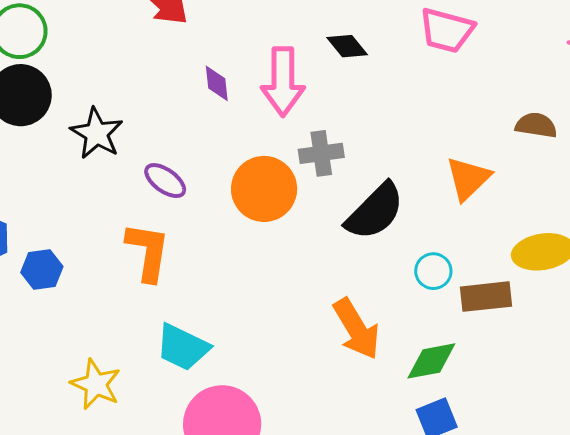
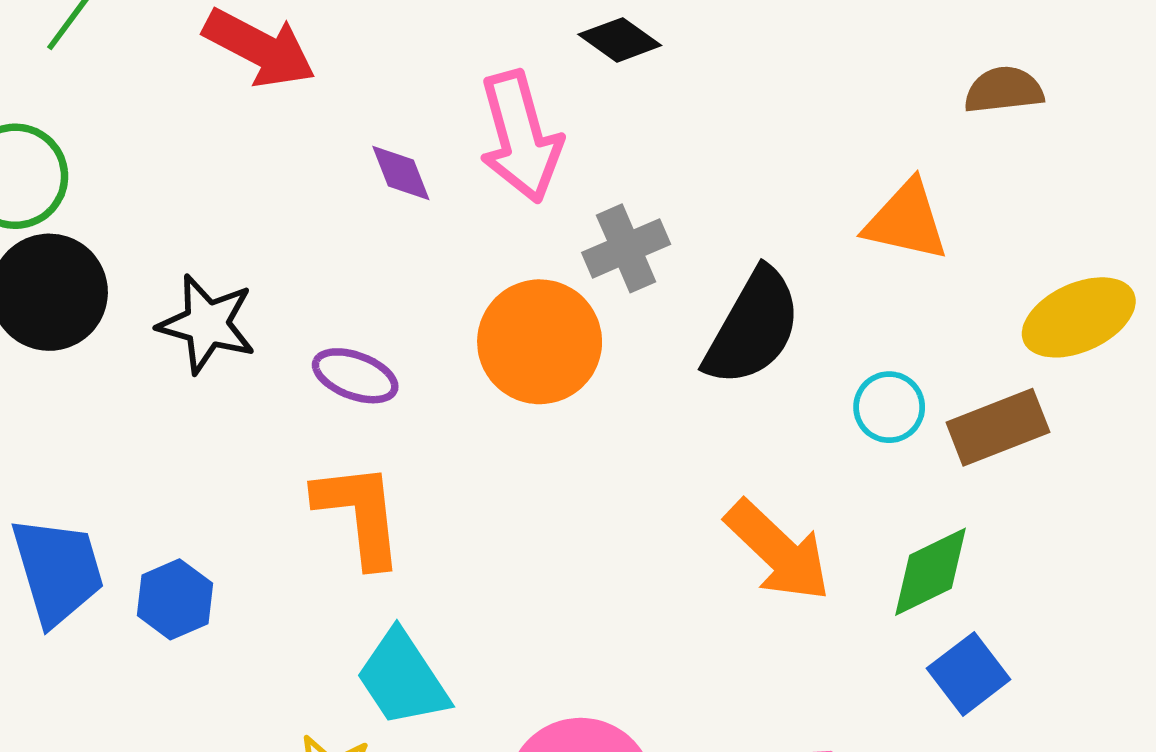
orange triangle: (468, 178) -> (906, 221), turned -48
cyan trapezoid: (183, 347) -> (402, 678), moved, turned 46

